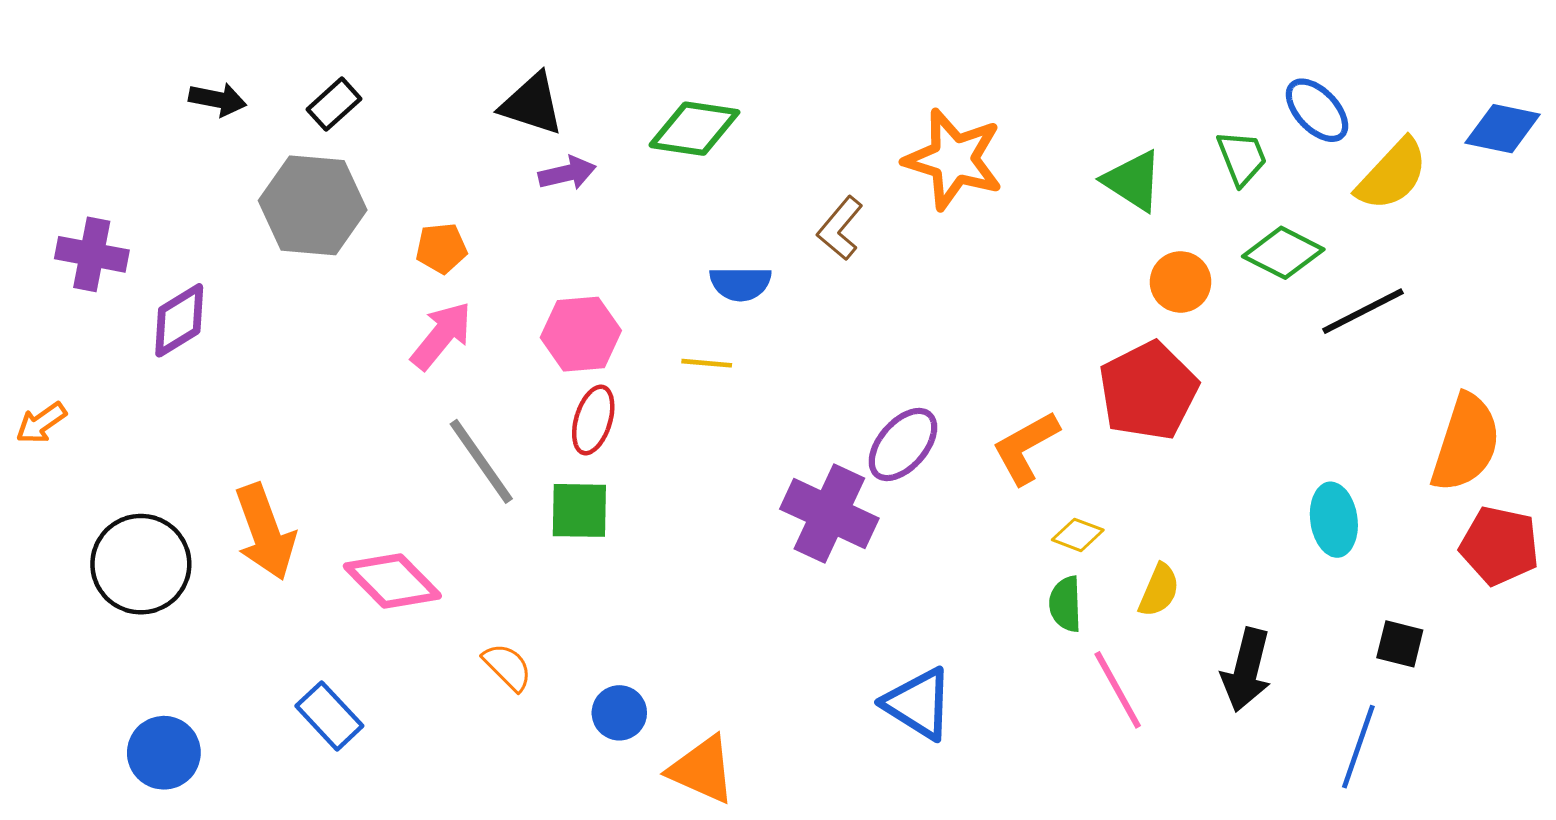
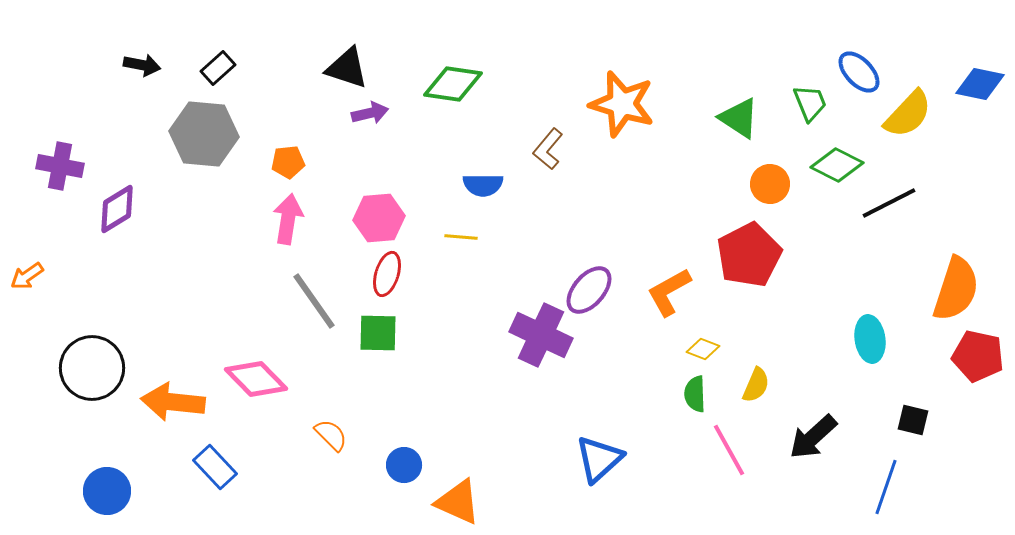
pink arrow: (441, 336) -> (288, 219), turned -30
orange arrow: (265, 532) -> (173, 402), moved, turned 116
black arrow: (1246, 670) -> (813, 437), turned 34
blue triangle: (918, 704) -> (599, 459), turned 46

